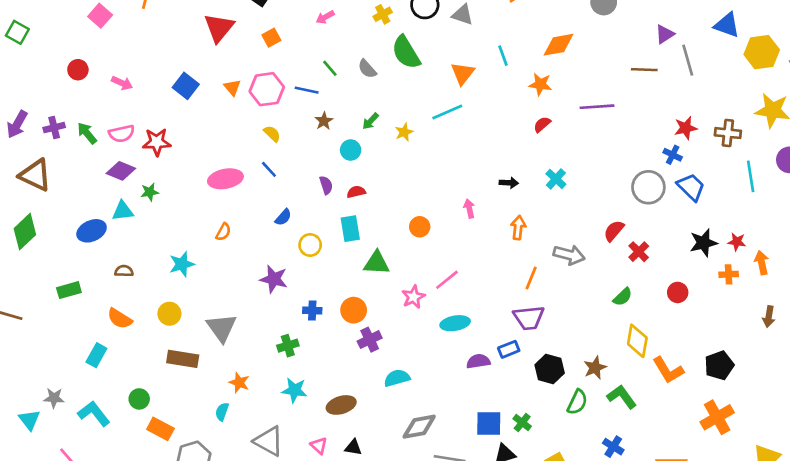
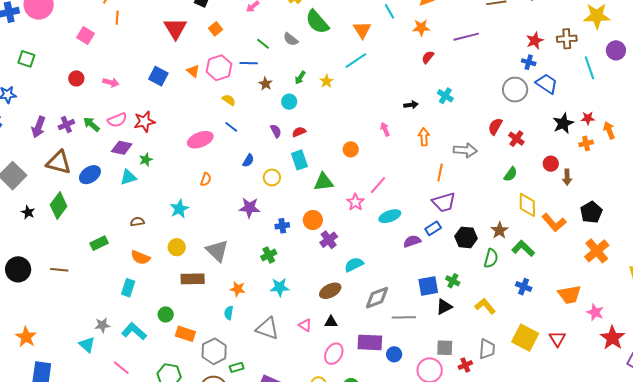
blue ellipse: (92, 231) -> (90, 175), moved
brown arrow: (769, 317) -> (567, 177), moved
brown ellipse: (341, 405) -> (330, 291), moved

